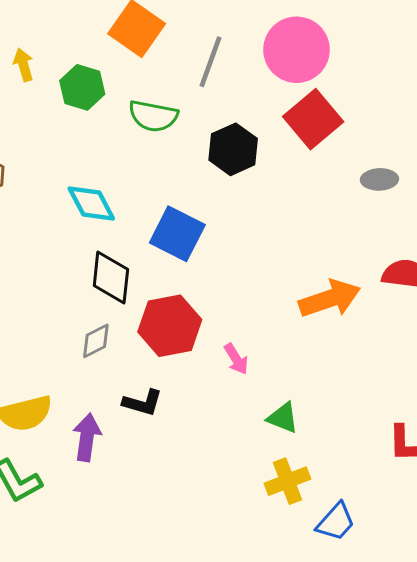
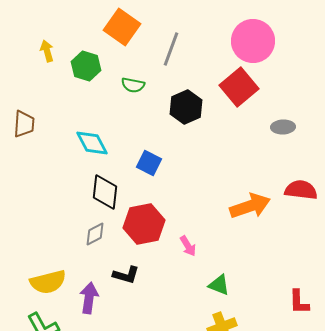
pink circle: (296, 50) -> (253, 41), moved
green semicircle: (153, 116) -> (133, 85), size x0.7
blue square: (177, 234) -> (149, 163), size x0.7

